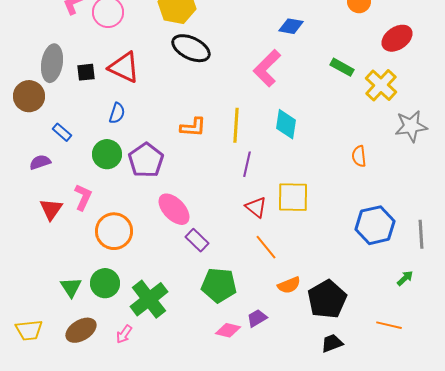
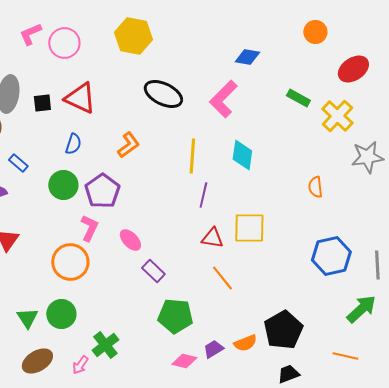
black ellipse: (191, 48) -> (163, 94), moved
orange L-shape: (193, 127) -> (128, 145), moved, turned -40
pink L-shape: (83, 197) -> (89, 228), moved
red triangle: (256, 207) -> (212, 238), turned -30
pink ellipse: (174, 209) -> (130, 240), size x0.7
green arrow: (405, 278) -> (361, 309), size x1.8
orange semicircle: (289, 285) -> (245, 343), moved
green cross: (149, 299) -> (105, 345), moved, size x0.7

